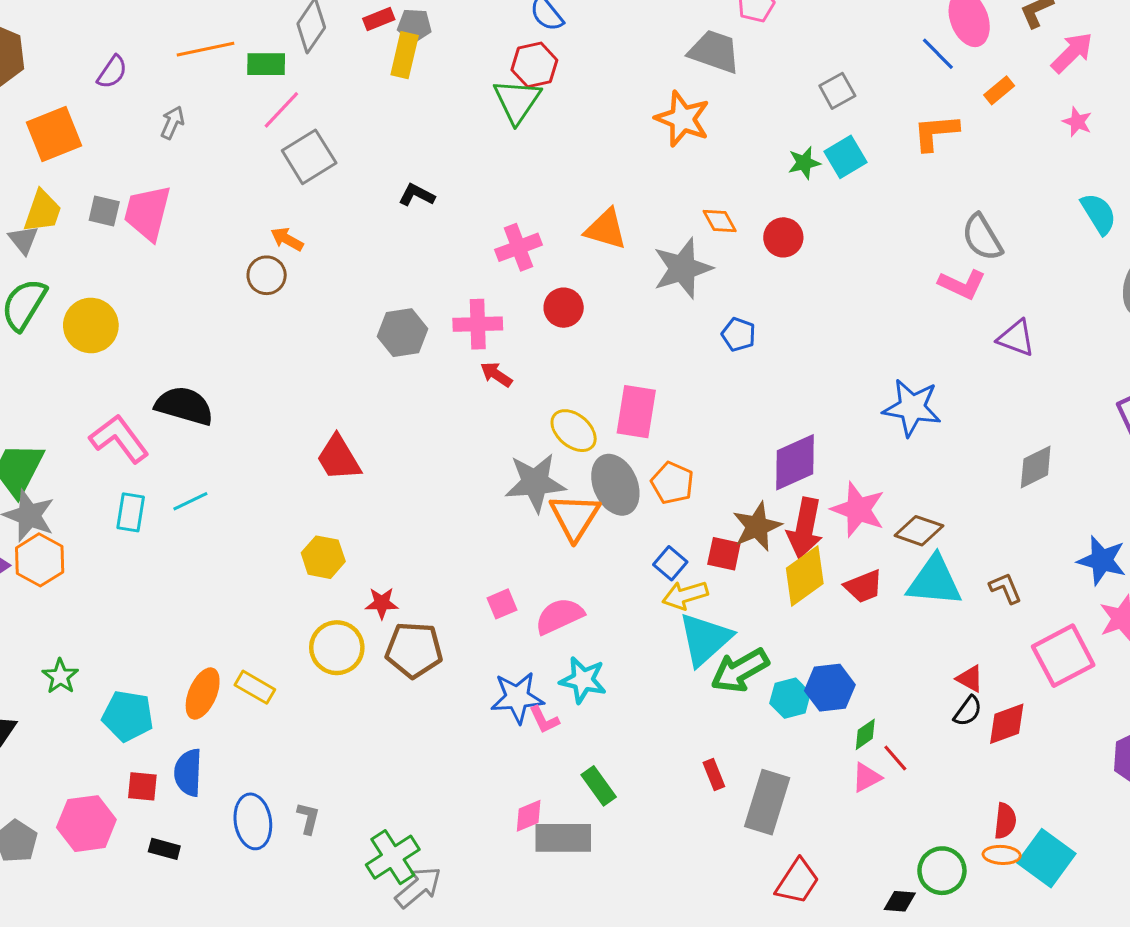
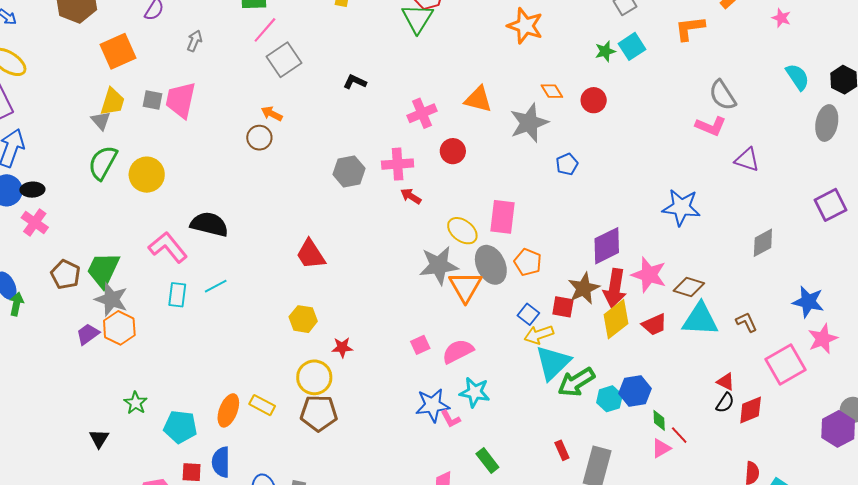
blue pentagon: (739, 334) -> (567, 164), turned 30
brown pentagon: (414, 650) -> (319, 413), moved
green diamond: (865, 734) -> (659, 420), turned -55

